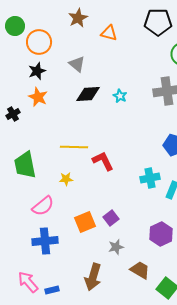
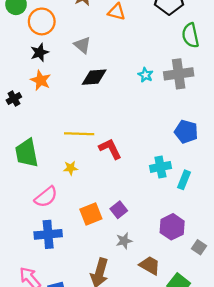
cyan star: (120, 96) -> (145, 75), moved

